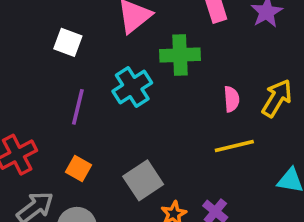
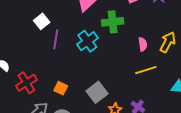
white square: (68, 42) -> (42, 21), moved, turned 35
purple line: (78, 107) -> (56, 39), moved

